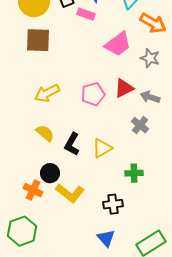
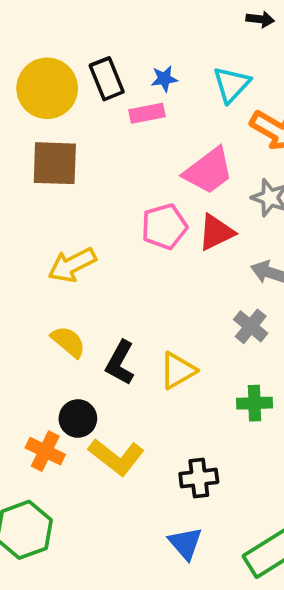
pink rectangle: (86, 14) -> (147, 113), turned -30
red triangle: (124, 88) -> (216, 232), moved
pink pentagon: (93, 94) -> (164, 227), moved
green cross: (134, 173) -> (254, 403), moved

